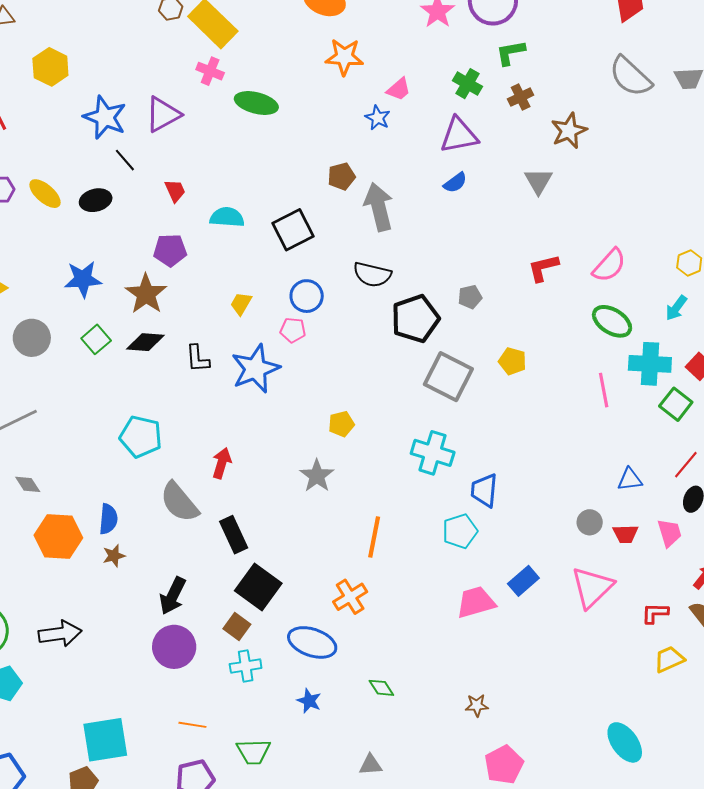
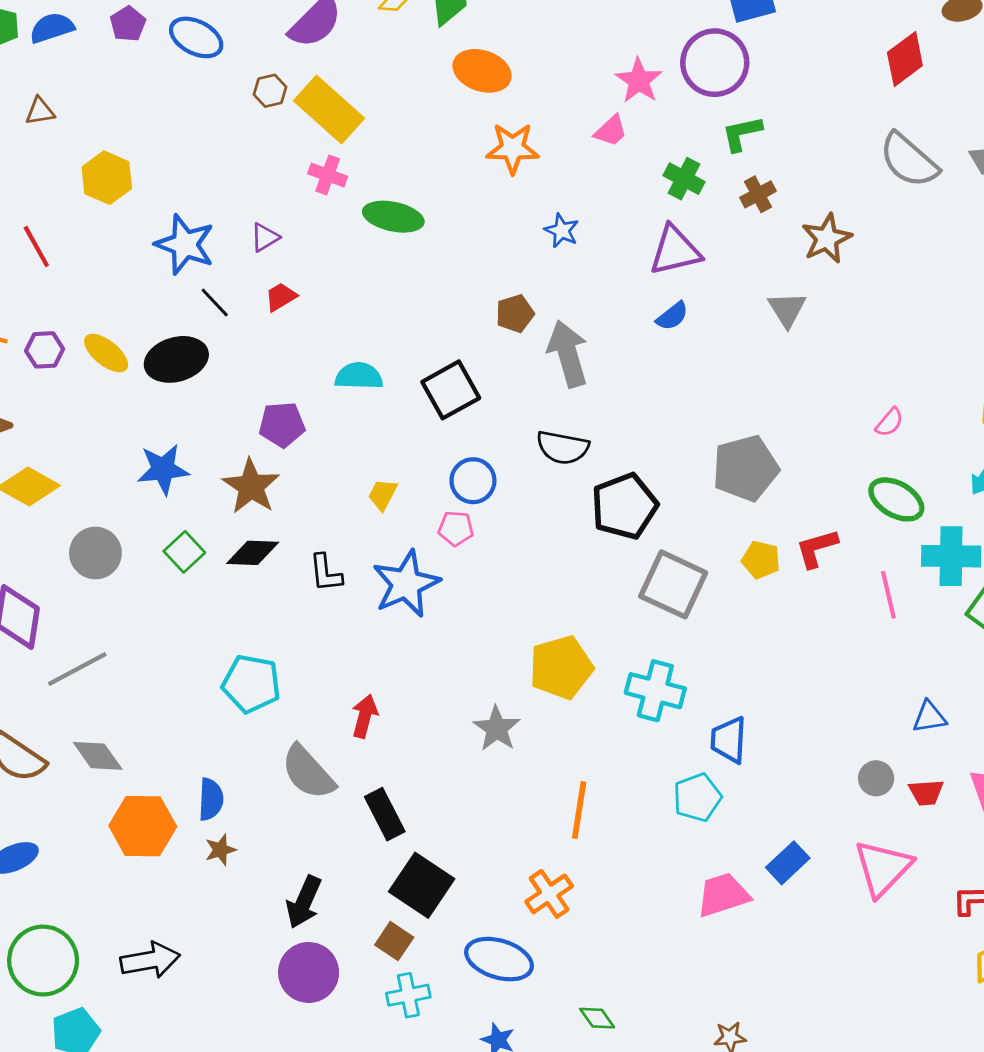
pink trapezoid: (399, 89) -> (611, 131), moved
purple triangle: (163, 114) -> (265, 237), size x0.6
red trapezoid: (175, 191) -> (281, 297), moved, turned -95
black ellipse: (96, 200) -> (176, 359), size x1.4
pink semicircle: (609, 265) -> (889, 422), size x0.6
red L-shape: (543, 268) -> (817, 548), moved
gray pentagon: (470, 297) -> (746, 468), moved, size x2.0
yellow pentagon: (341, 424) -> (561, 667), moved, size x1.8
gray diamond: (28, 484) -> (98, 756), size x1.4

